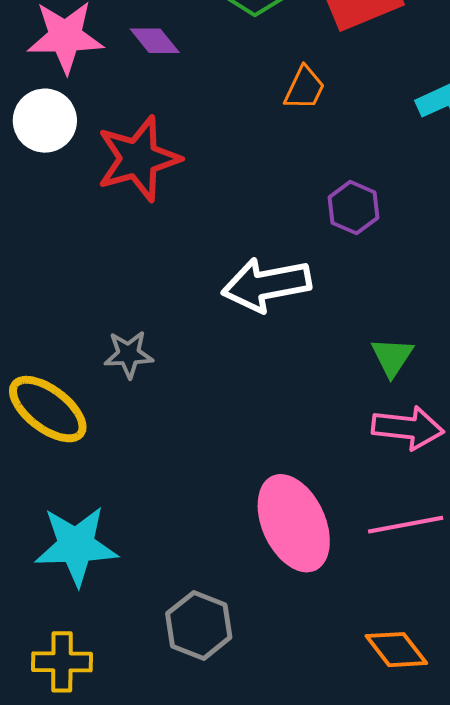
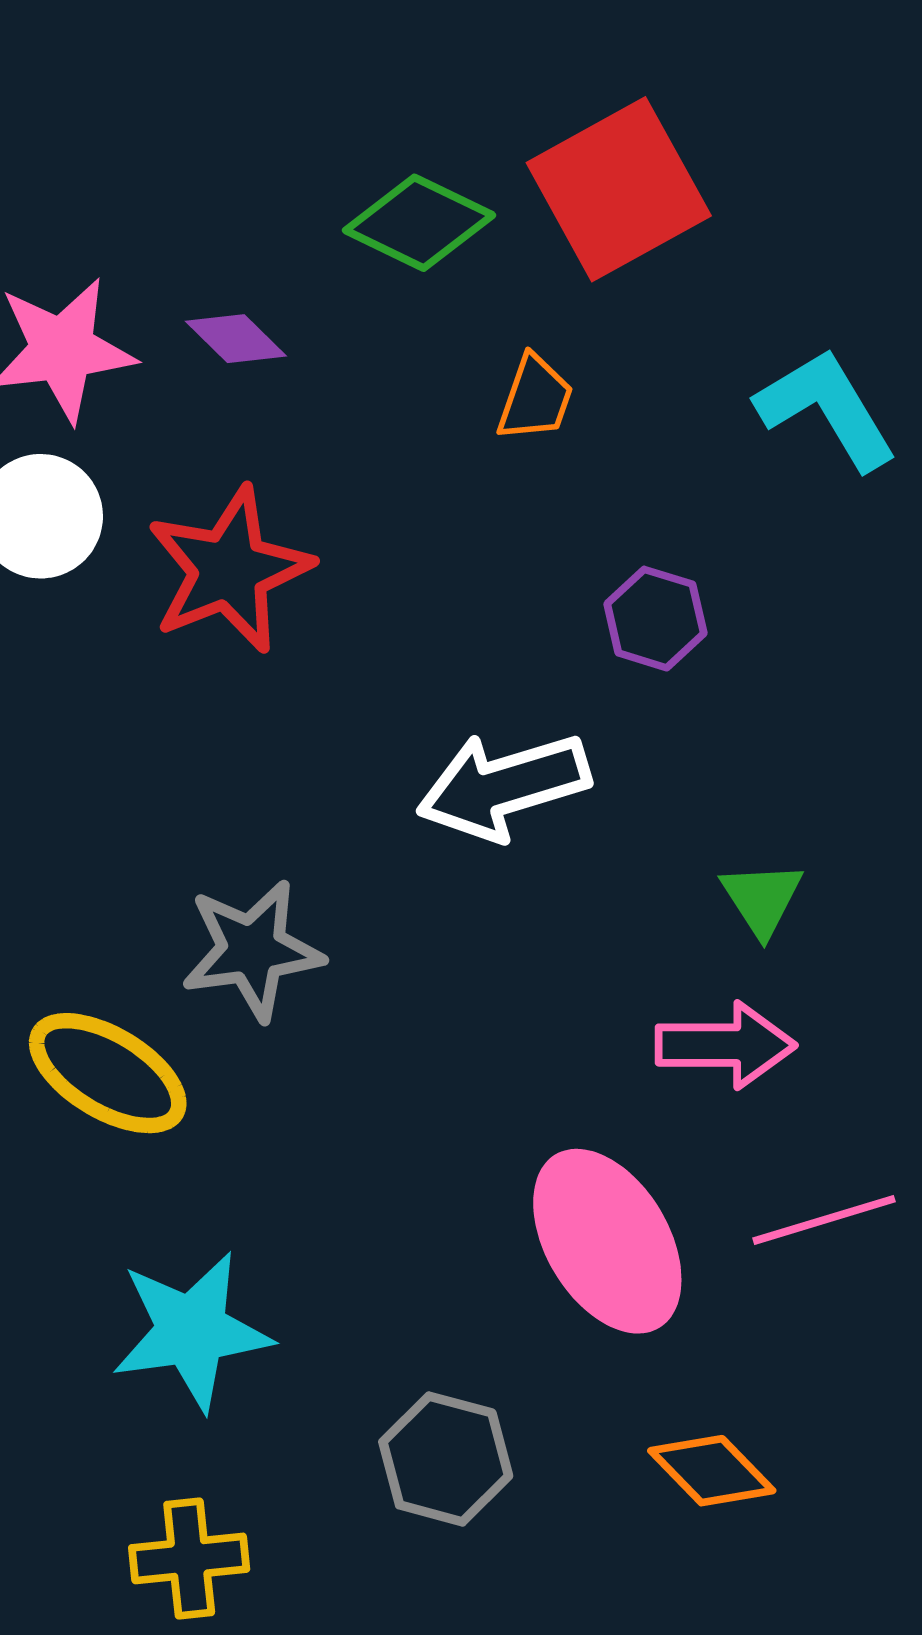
gray star: (129, 354) -> (252, 950), size x1.5
pink arrow: (408, 428) -> (725, 1045), moved
orange diamond: (396, 650) -> (712, 1471), moved

